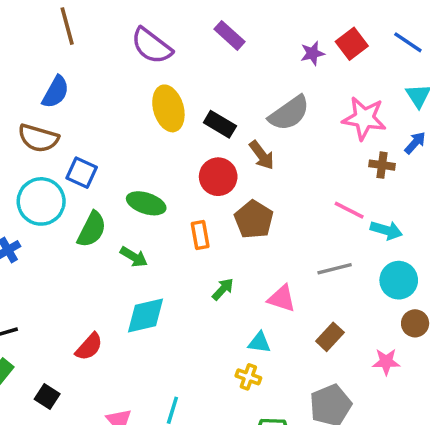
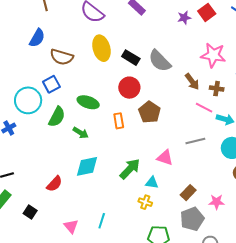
gray semicircle: (289, 113) -> (160, 61), moved, turned 80
brown semicircle: (38, 138) -> (62, 57), moved
brown arrow: (262, 155) -> (192, 82), moved
brown cross: (382, 165) -> (217, 89), moved
blue square: (82, 173) -> (51, 84), turned 36
green arrow: (223, 289) -> (130, 169), moved, size x1.6
brown rectangle: (330, 337) -> (188, 193), moved
pink star: (386, 362) -> (217, 202), moved

